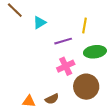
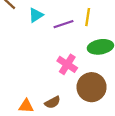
purple line: (63, 41) -> (63, 24), moved
pink cross: (66, 66) -> (67, 64), turned -30

